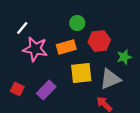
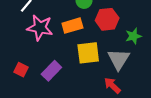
gray triangle: (110, 79) -> (119, 59), turned -35

